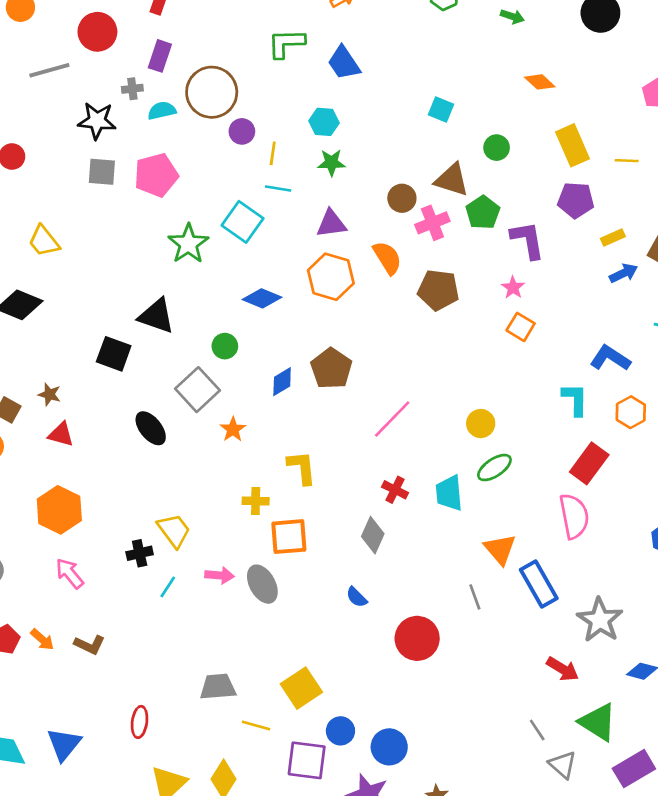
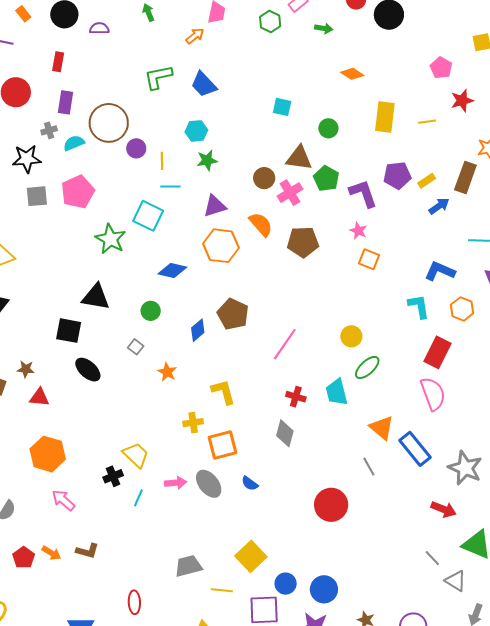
yellow rectangle: (573, 145) -> (385, 117), turned 40
purple pentagon: (576, 200) -> (397, 175), moved
gray square: (197, 390) -> (136, 347), size x0.5
black ellipse: (151, 428) -> (88, 370), moved
blue semicircle: (357, 597) -> (250, 483), moved

